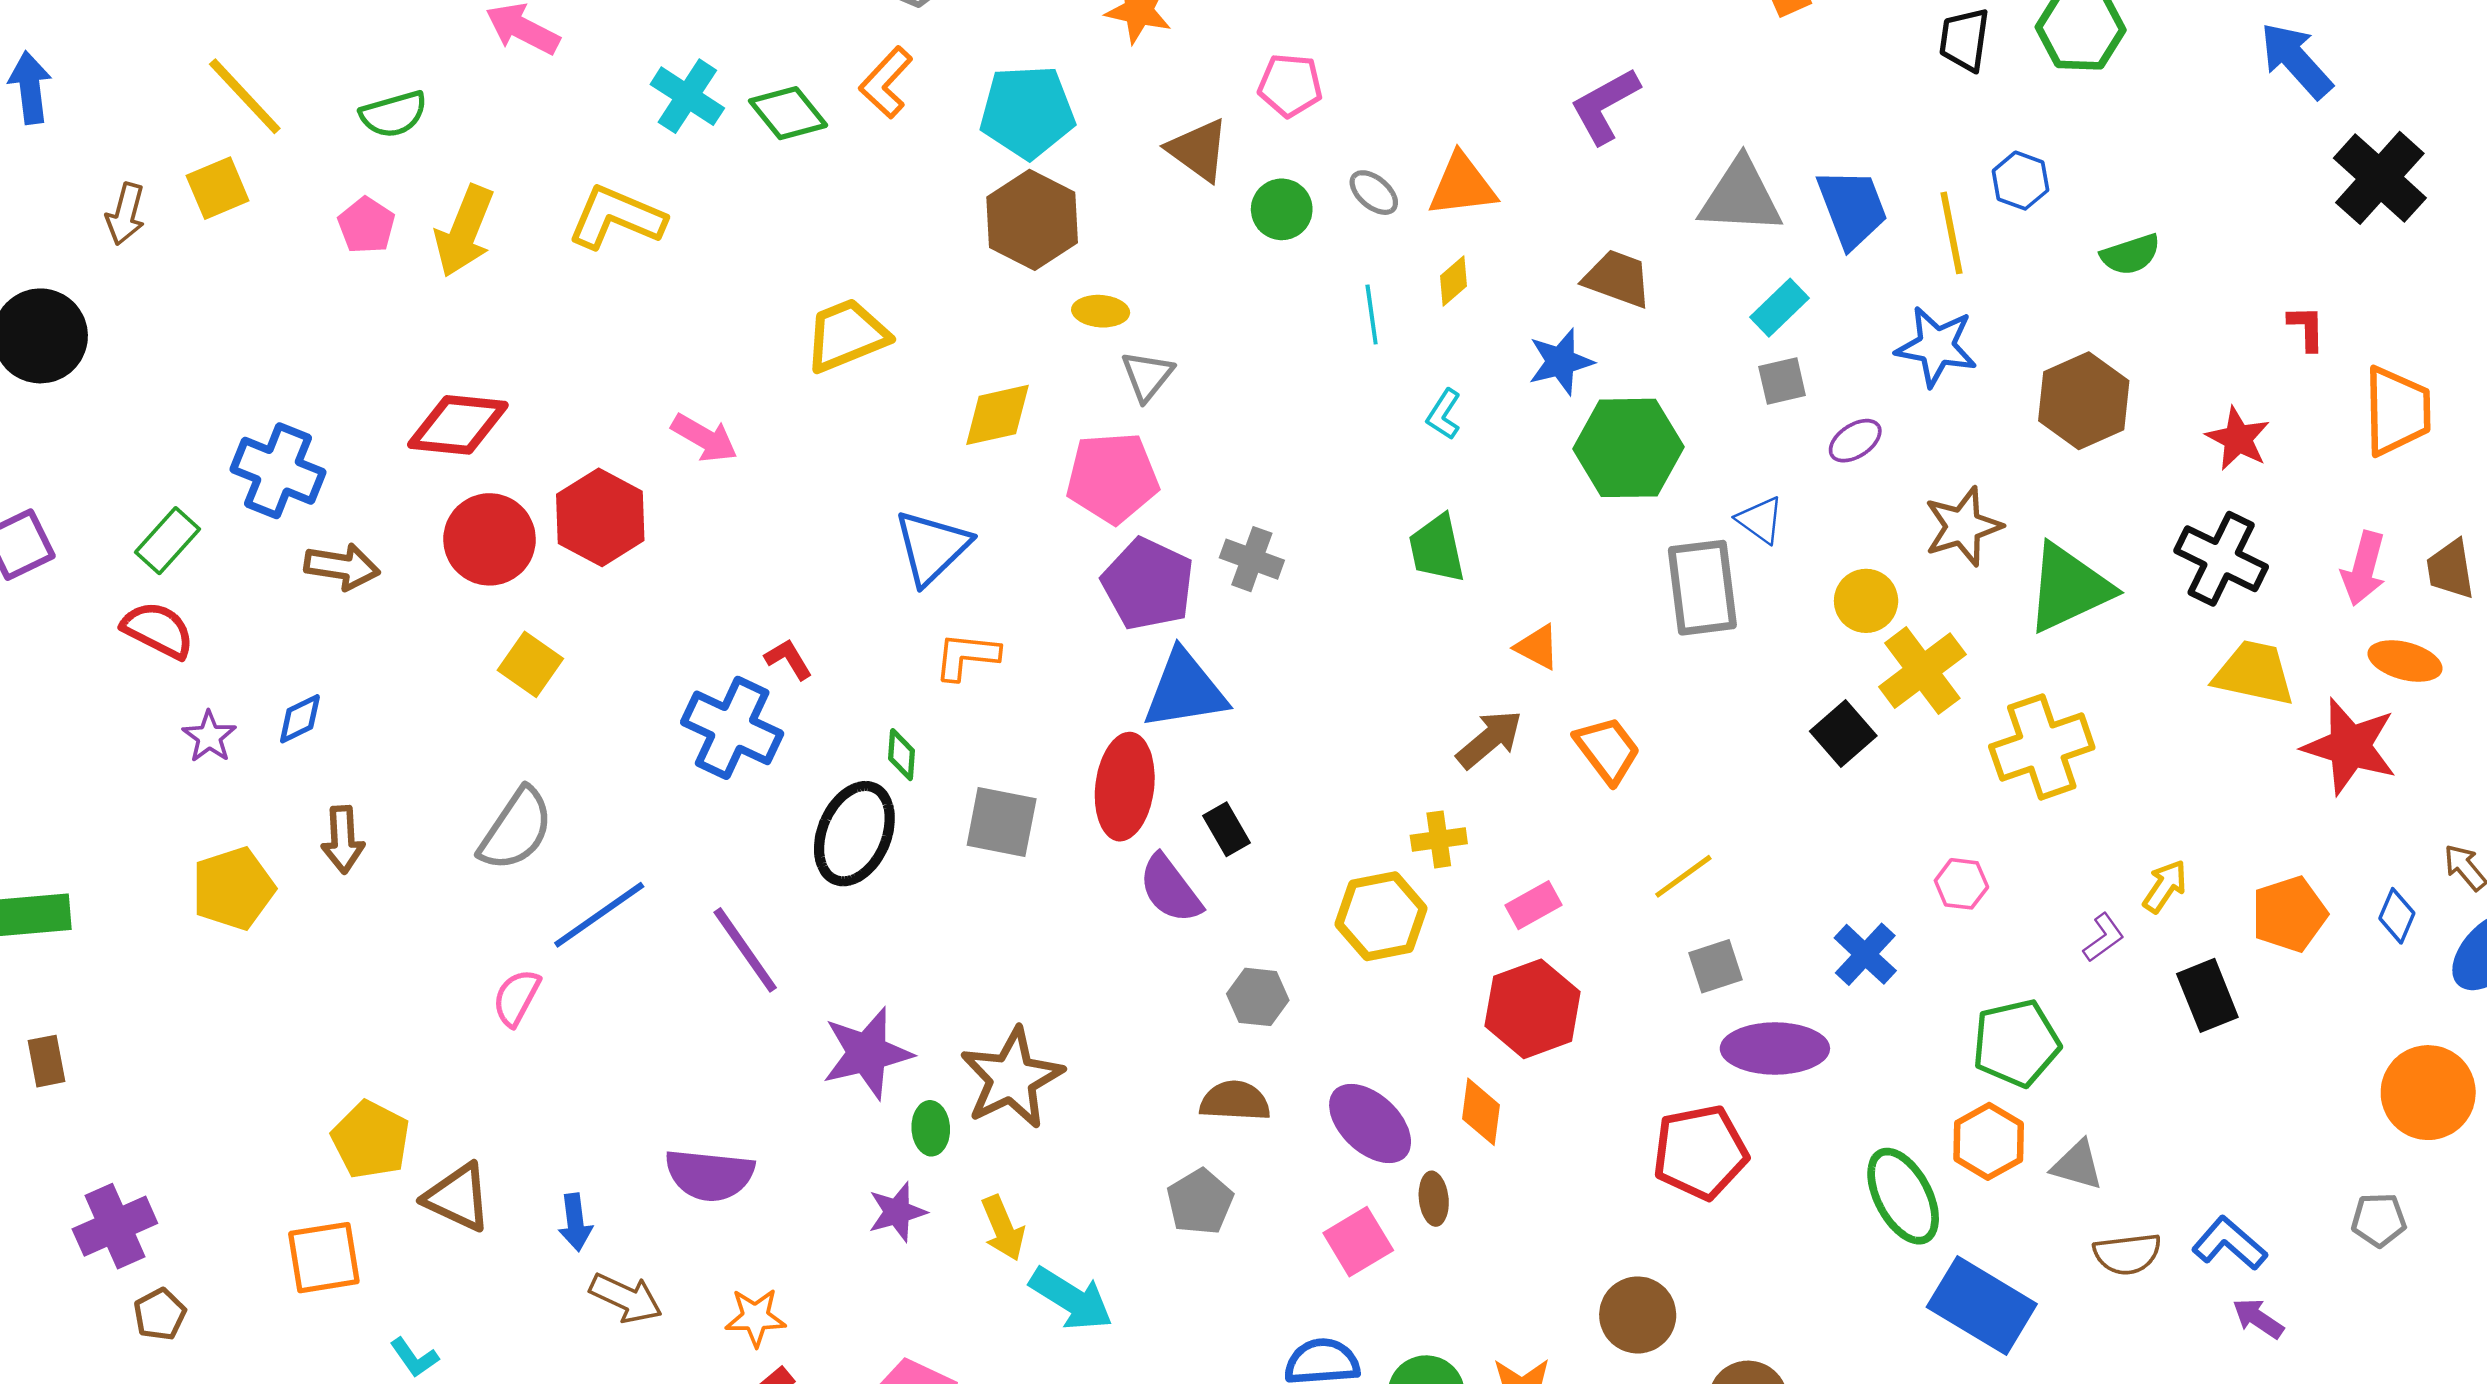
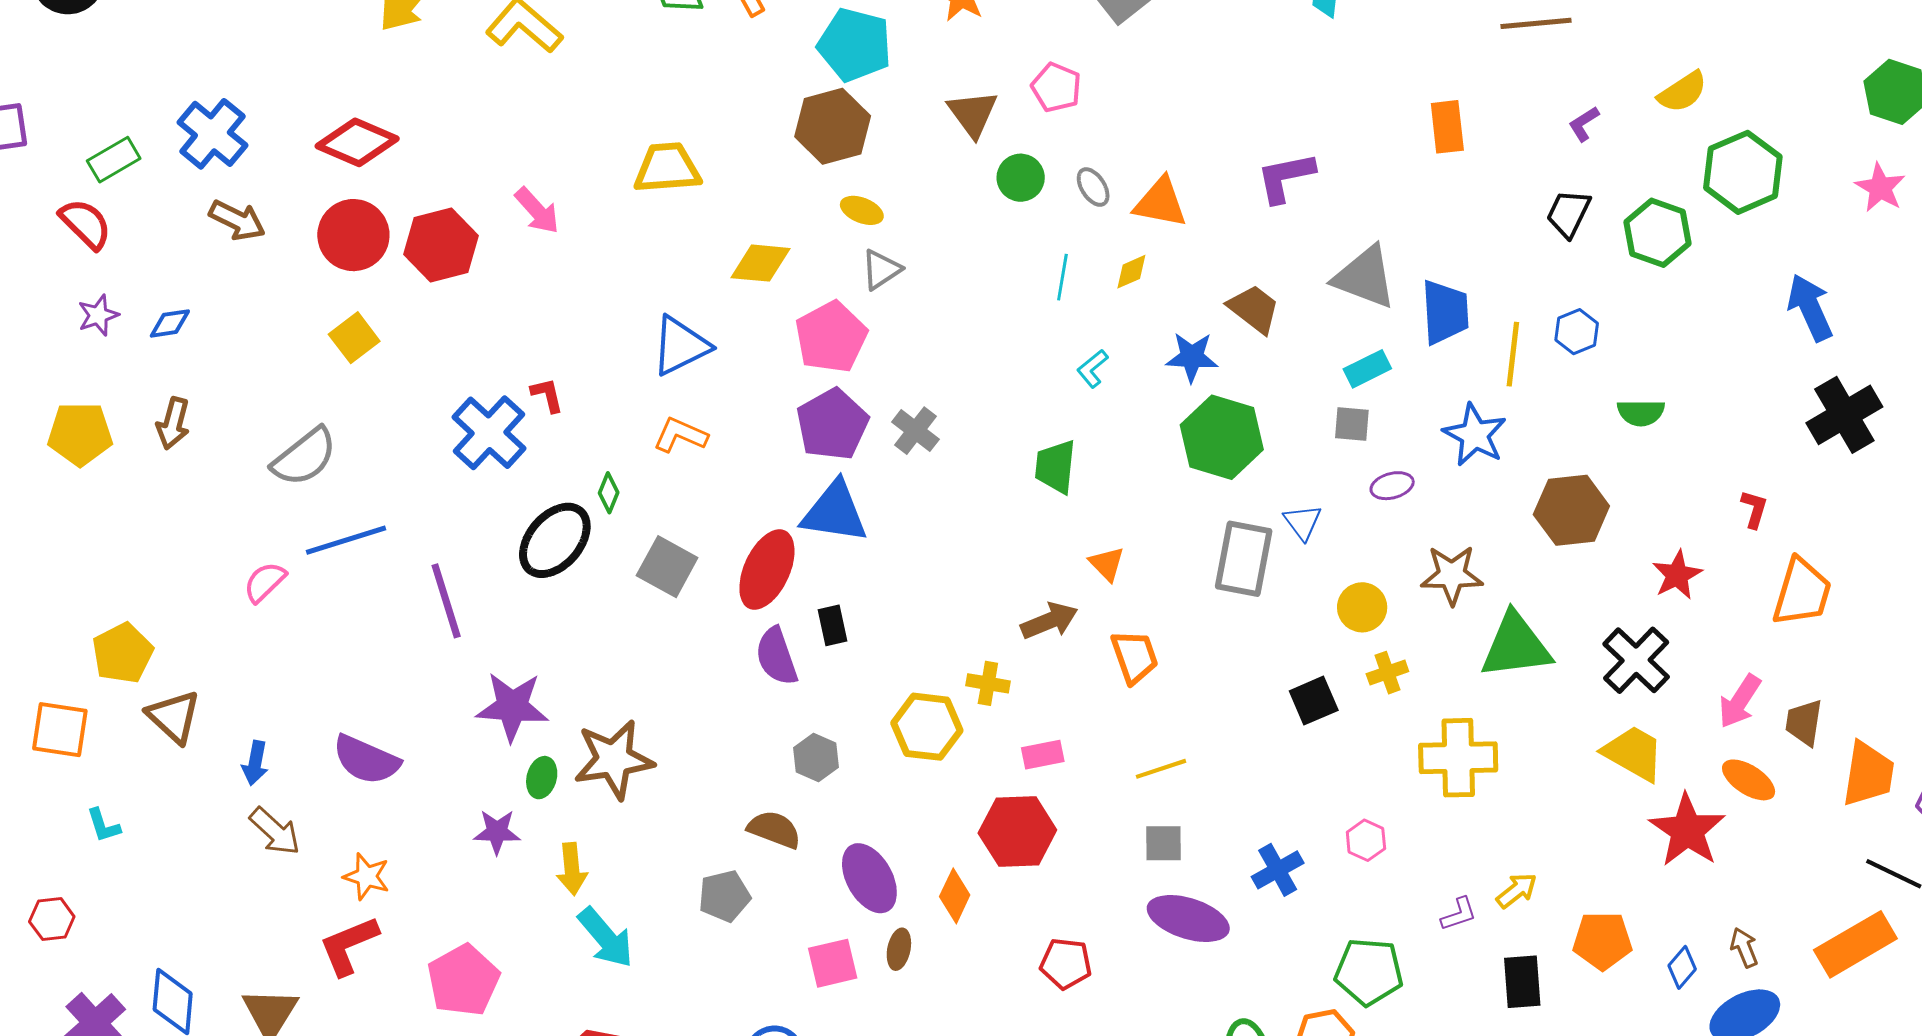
pink pentagon: (1112, 478) -> (831, 337), turned 30
yellow cross: (1922, 671) -> (1387, 673), size x0.6
red pentagon: (1700, 1152) -> (1066, 964), moved, size x0.7

